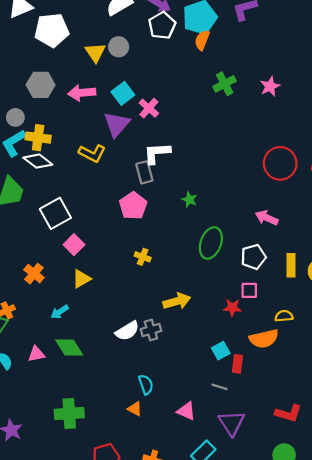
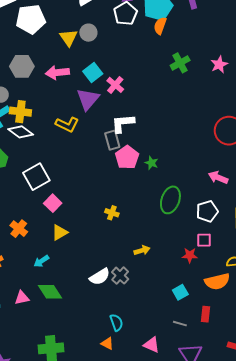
pink pentagon: (133, 206) -> (127, 157), moved
yellow arrow: (177, 301) -> (142, 250), size x0.7
gray cross: (151, 330) -> (120, 276), turned -30
red rectangle: (237, 364) -> (205, 314), moved

